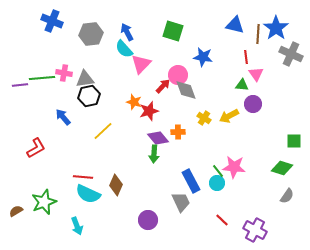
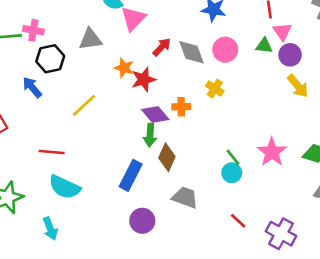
pink circle: (178, 75) -> (225, 50), moved
gray triangle: (85, 79) -> (90, 39), moved
black hexagon: (89, 96) -> (50, 59), moved
purple circle: (253, 104) -> (290, 55), moved
yellow arrow: (229, 116) -> (298, 86), moved, turned -102
pink star: (234, 167) -> (272, 152), moved, turned 30
red line: (83, 177) -> (52, 152), moved
blue rectangle: (191, 181) -> (131, 175), moved, turned 55
brown diamond: (116, 185) -> (167, 157), moved
gray trapezoid: (181, 202) -> (185, 197), turned -45

